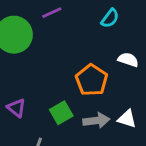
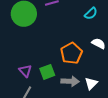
purple triangle: (16, 108) -> (25, 71), moved
white triangle: (127, 119) -> (91, 83), turned 48

